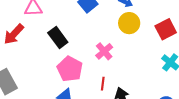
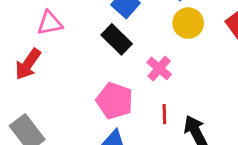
black rectangle: (58, 38) -> (117, 39), moved

